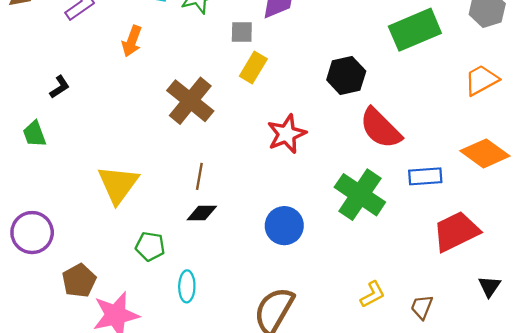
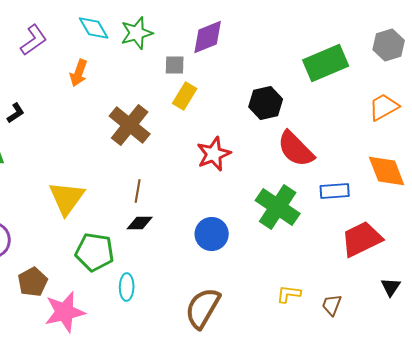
orange diamond: (485, 153) -> (387, 171), turned 33
green pentagon: (150, 246) -> (95, 252), size x1.5
yellow L-shape: (373, 294) -> (289, 294), turned -145

